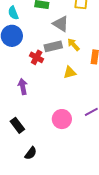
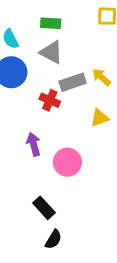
gray triangle: (61, 24) -> (51, 52), moved
pink circle: (62, 119) -> (67, 162), moved
black rectangle: (17, 125) -> (44, 208), moved

